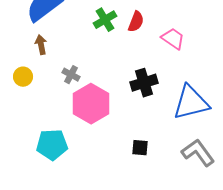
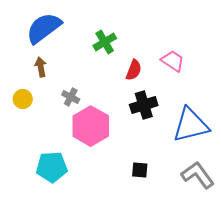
red semicircle: (136, 22) -> (134, 70), moved

